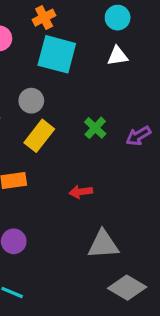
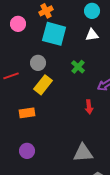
green cross: (95, 128) -> (78, 67), moved
red arrow: (81, 192) -> (89, 107), moved, turned -88

